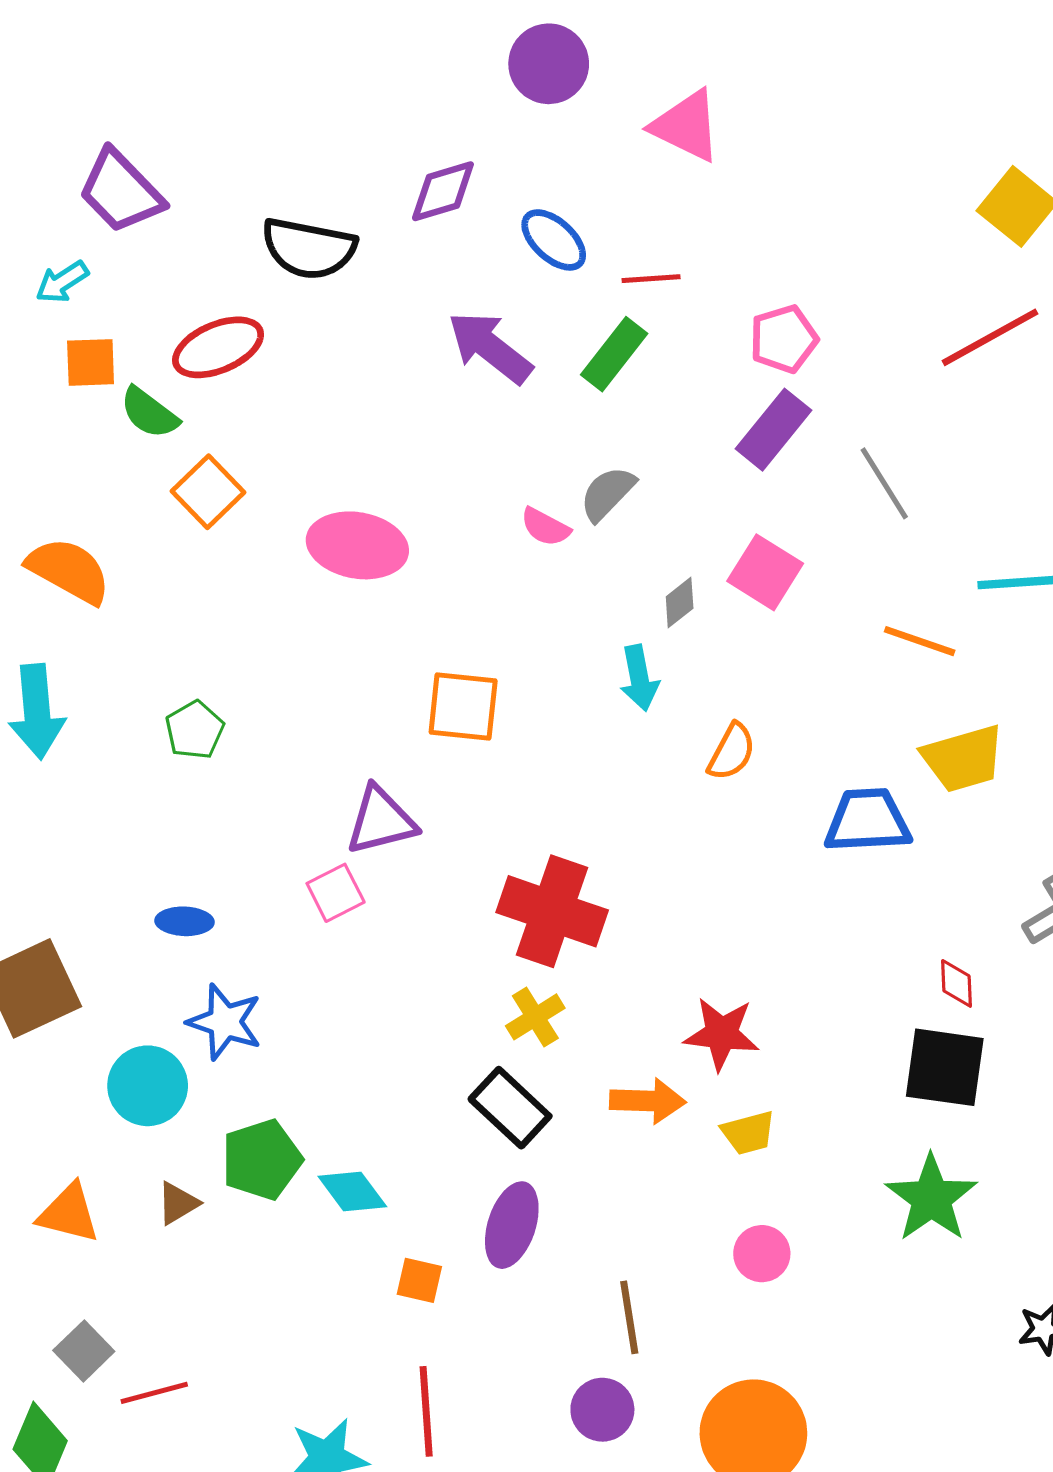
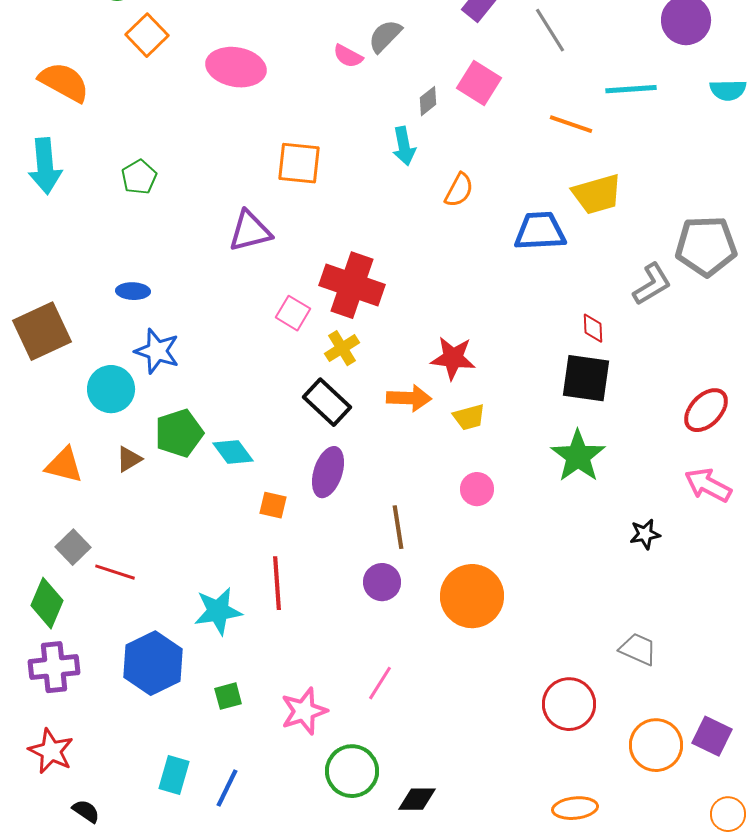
pink square: (336, 893) -> (293, 313), moved, turned -32
red line: (154, 1393) -> (115, 572), turned 33

